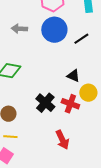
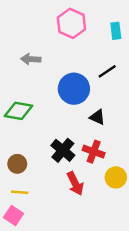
blue circle: (54, 30) -> (74, 89), moved
yellow circle: (88, 93) -> (116, 177), moved
red arrow: (62, 140) -> (75, 184), moved

